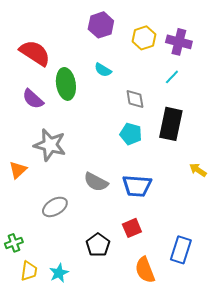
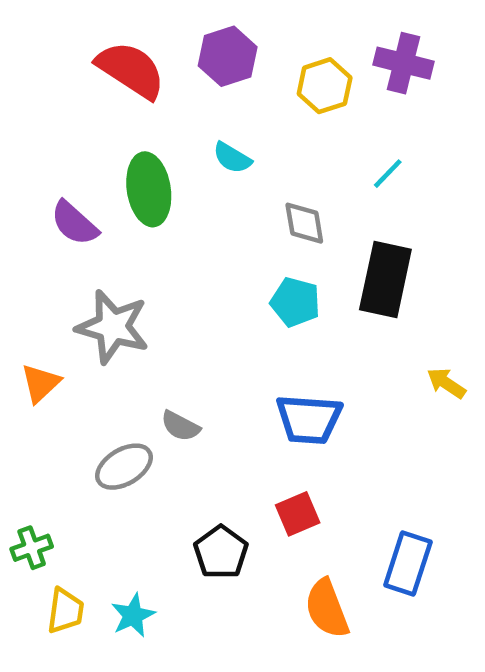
purple cross: (179, 42) -> (403, 63), moved
red semicircle: (35, 53) -> (131, 70), moved
gray semicircle: (96, 182) -> (180, 426), moved, size x0.7

